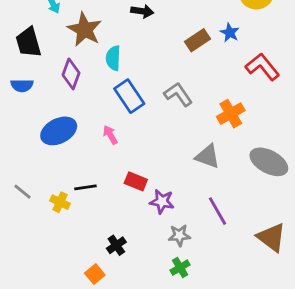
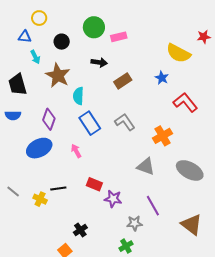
brown rectangle: (197, 40) -> (123, 81), moved
purple diamond: (71, 74) -> (49, 119), moved
gray star: (179, 235) -> (135, 223), moved

